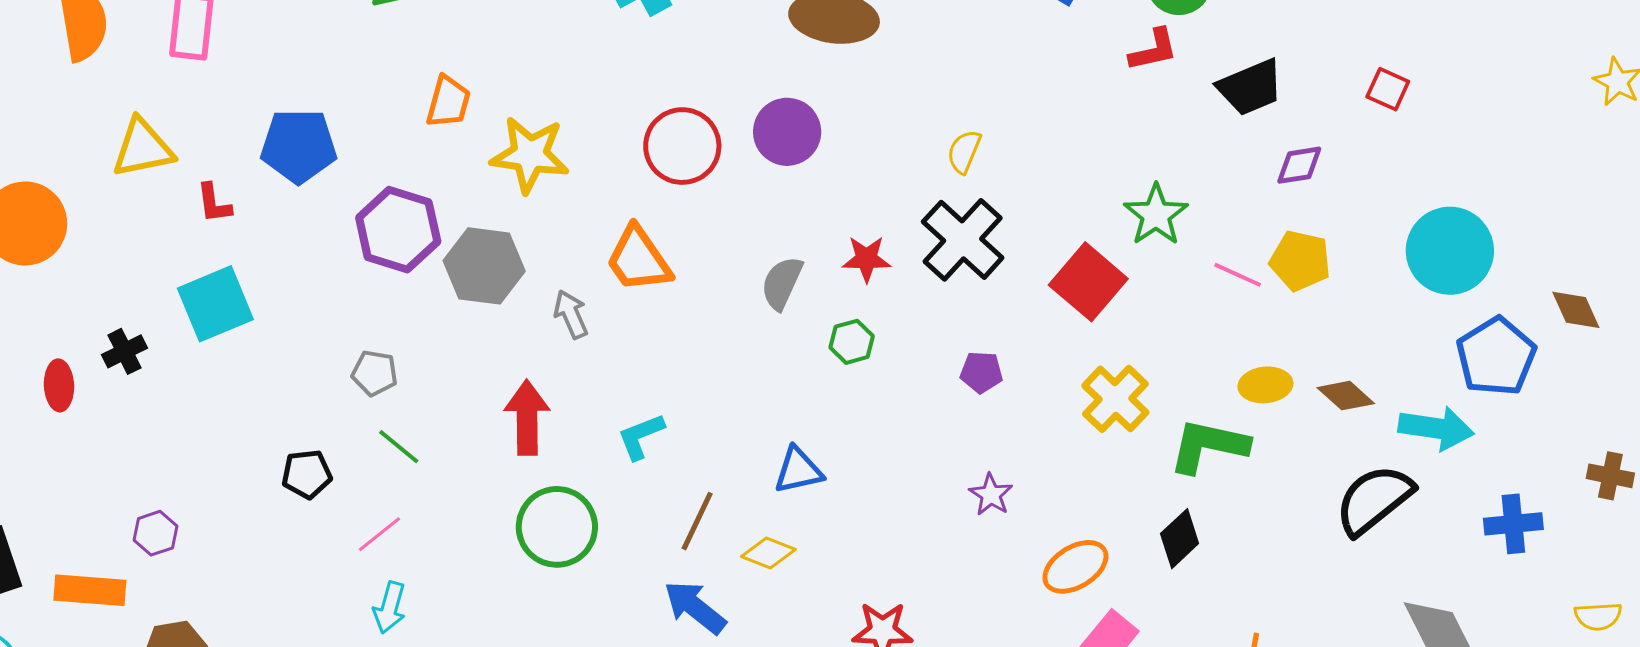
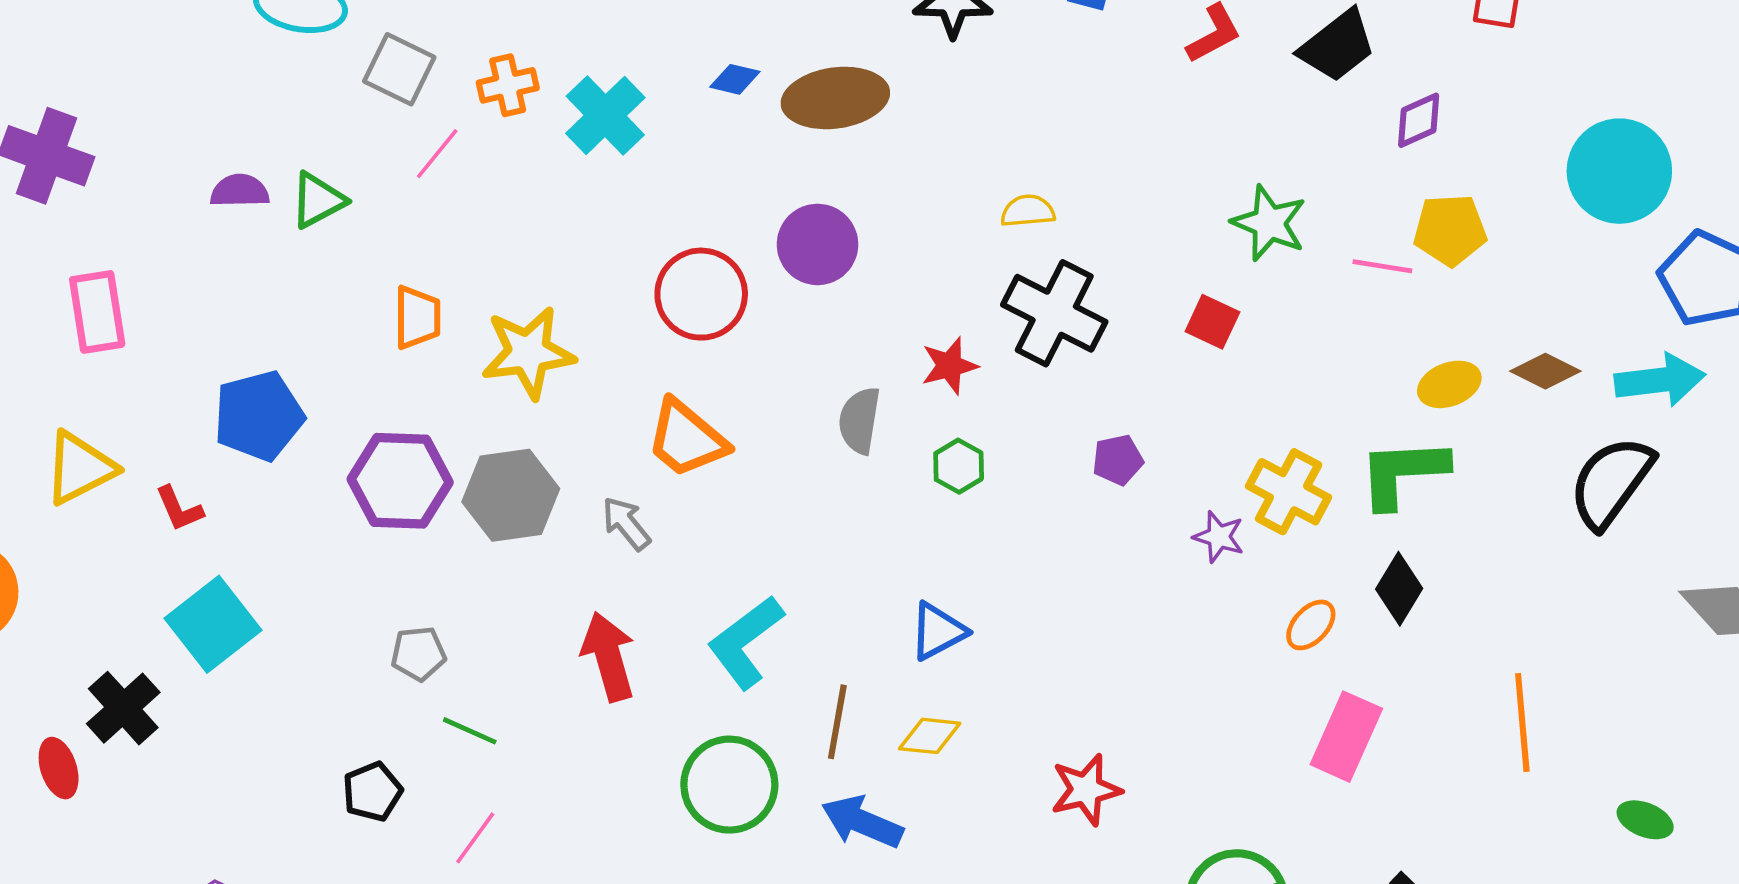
yellow semicircle: (964, 152) -> (1028, 211), turned 78
red square: (1088, 282) -> (1212, 322), size x0.6
black cross: (124, 351) -> (123, 708), size x1.4
yellow cross: (1115, 399) -> (1289, 492), moved
cyan L-shape: (641, 436) -> (746, 642), size x1.5
purple star: (991, 495) -> (1219, 537), moved
green circle: (557, 527) -> (729, 785), moved
orange ellipse: (1075, 567) -> (1311, 625), moved, size x0.7

